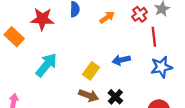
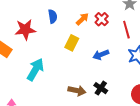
red cross: (140, 14) -> (102, 19), moved
yellow rectangle: (91, 71) -> (72, 43), moved

